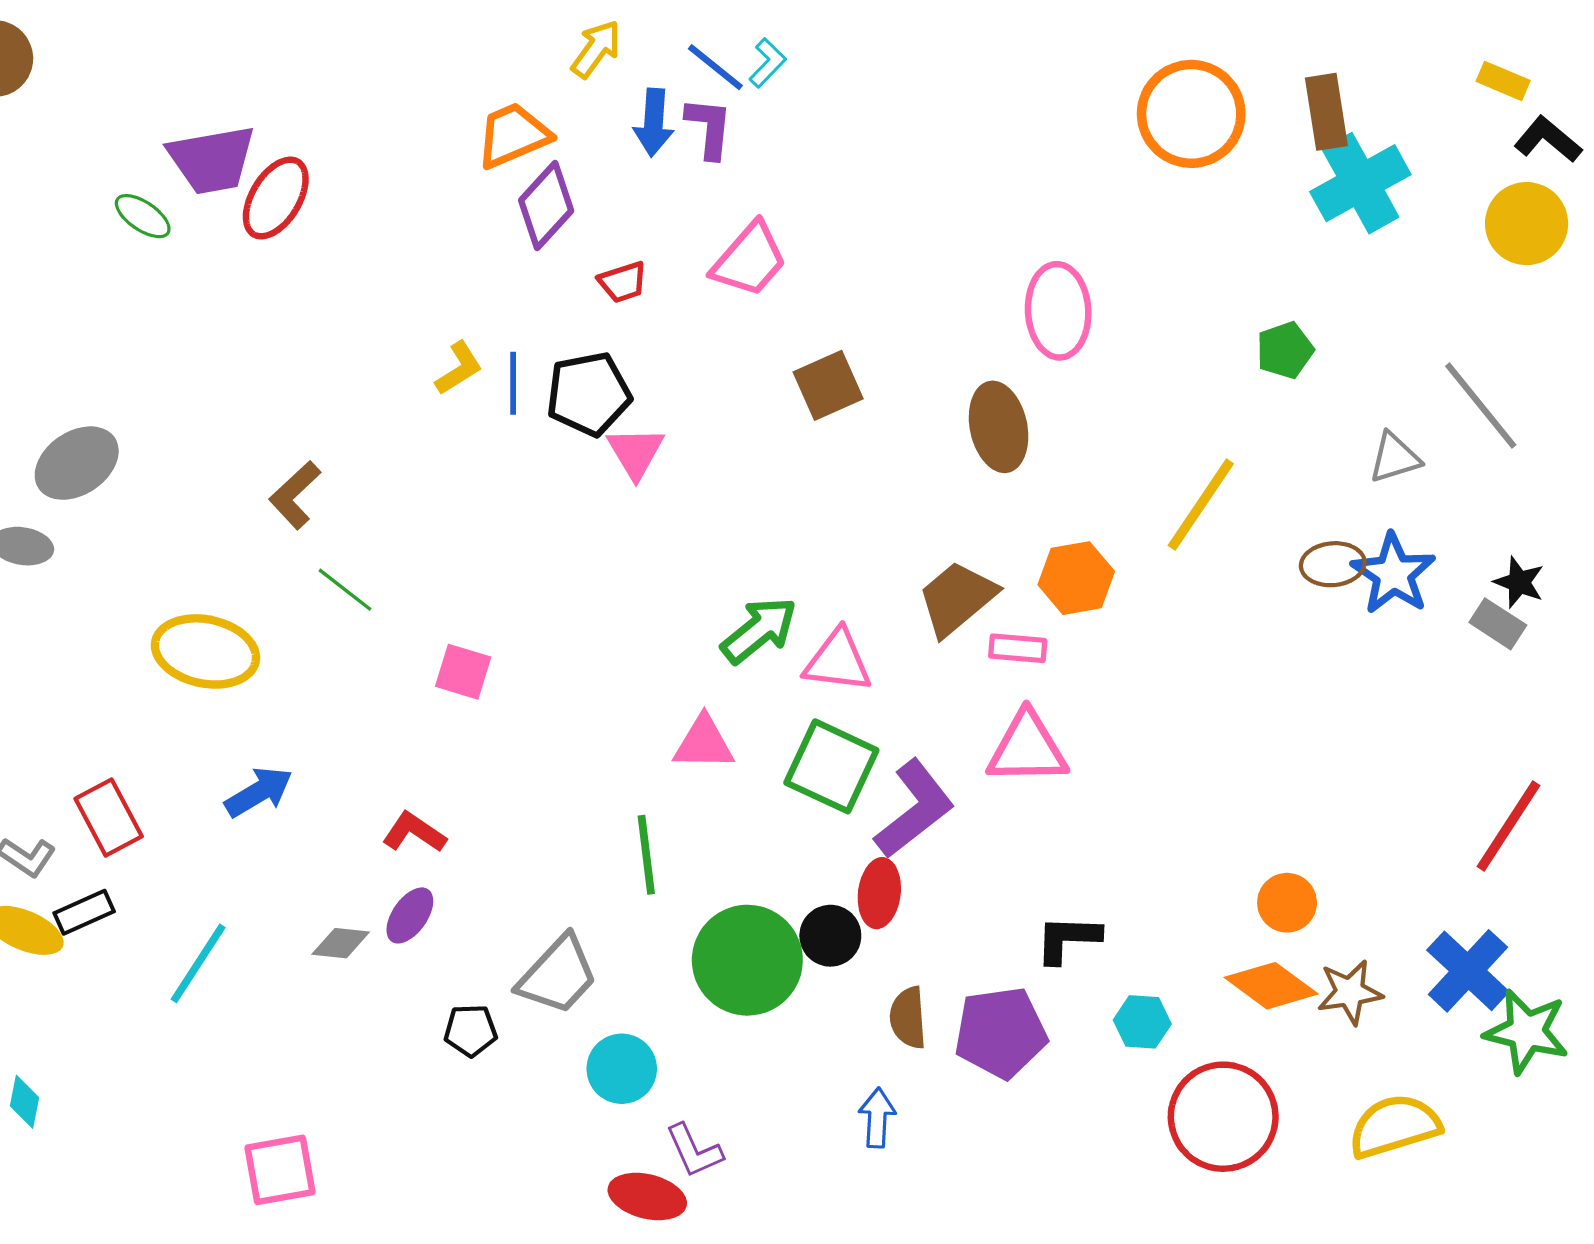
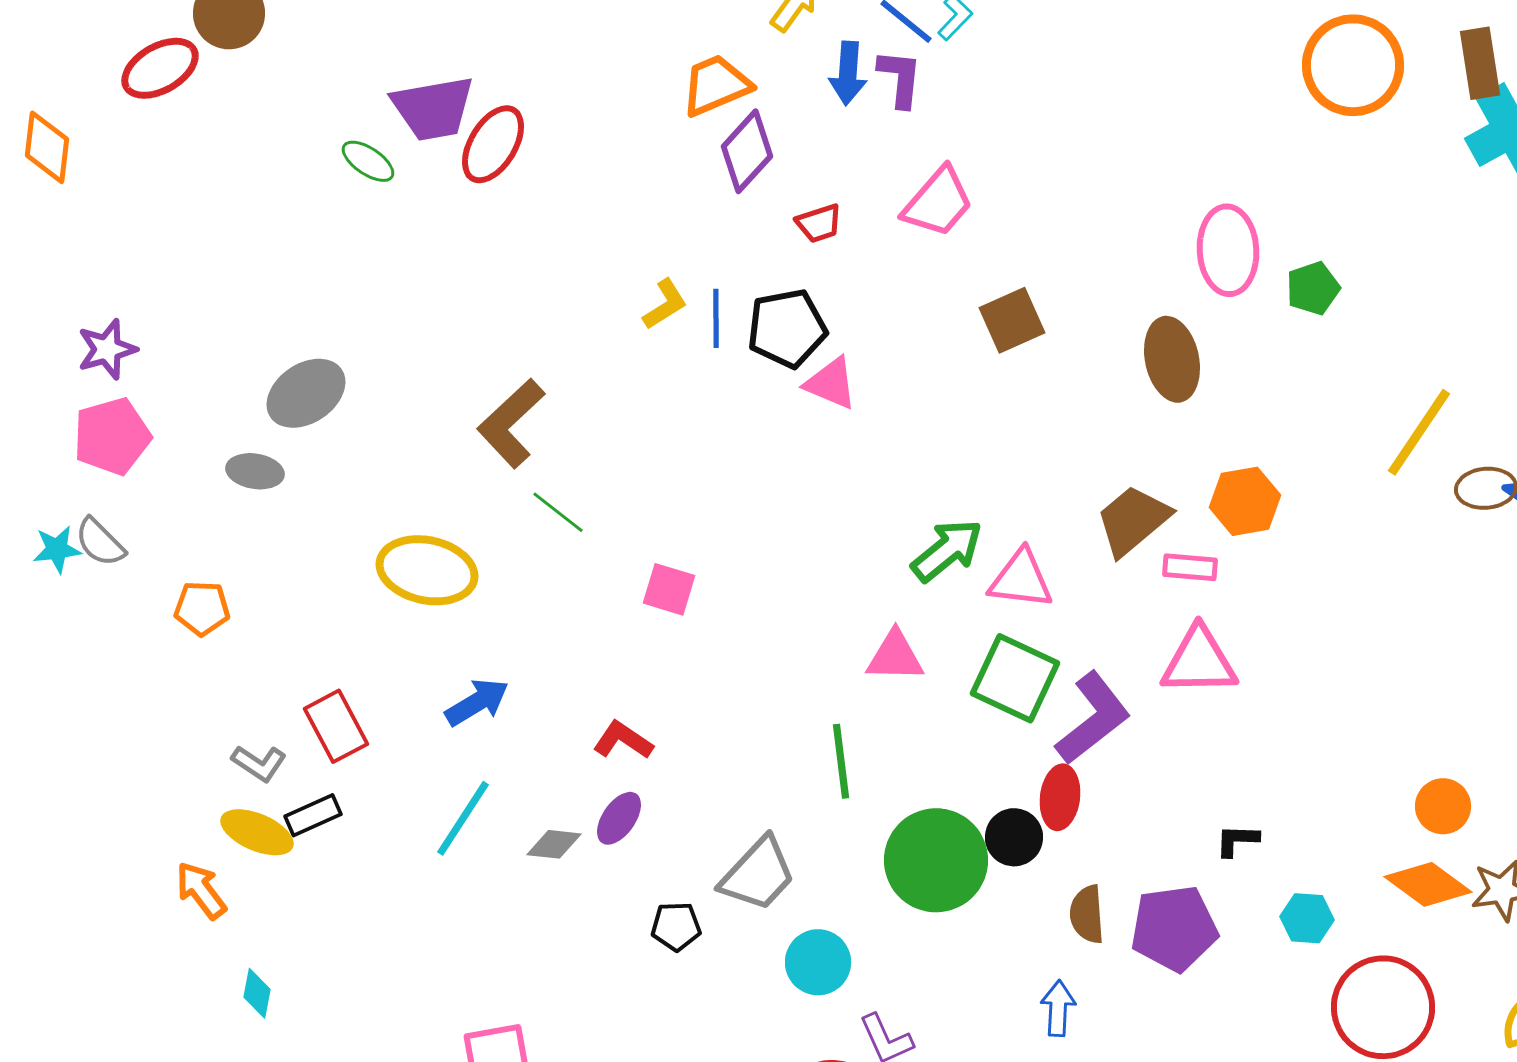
green pentagon: (1285, 350) -> (1313, 288), moved
pink triangle: (636, 452) -> (831, 383), turned -36
brown L-shape: (295, 495) -> (511, 423), size x1.4
yellow line: (1201, 505) -> (1419, 432), moved
black L-shape: (1068, 939) -> (1237, 840), size x0.7
cyan line: (198, 963) -> (463, 818), moved

